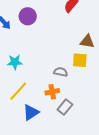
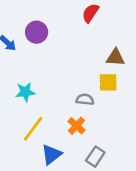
orange cross: (52, 92) -> (77, 126), turned -32
gray rectangle: (65, 107) -> (95, 157), moved

